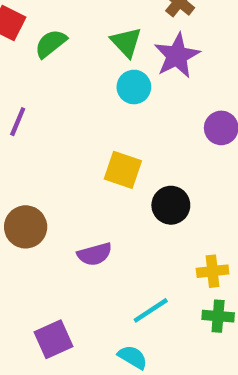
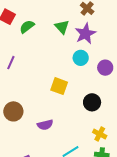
cyan circle: (134, 87) -> (81, 58), moved
black circle: (171, 205) -> (92, 102), moved
yellow cross: (213, 271) -> (100, 134), turned 32

